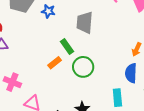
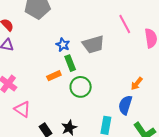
blue star: (48, 11) -> (63, 45), moved
gray trapezoid: (85, 23) -> (93, 44), turned -125

